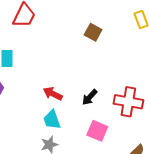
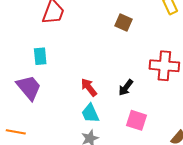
red arrow: (53, 94) -> (89, 87), turned 30
red cross: (128, 102) -> (164, 66), moved

